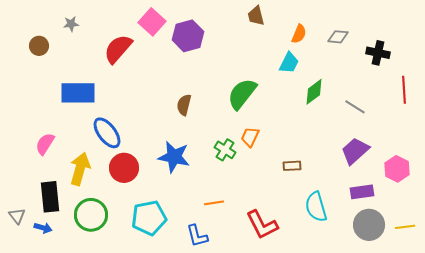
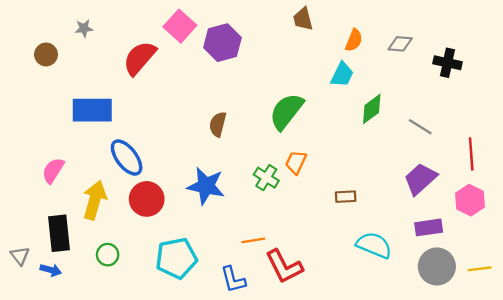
red line: (404, 90) -> (471, 154), moved
cyan semicircle: (316, 207) -> (374, 245), turned 128
green circle: (91, 215) -> (108, 255), size x0.6
red L-shape: (262, 225) -> (284, 266), moved

